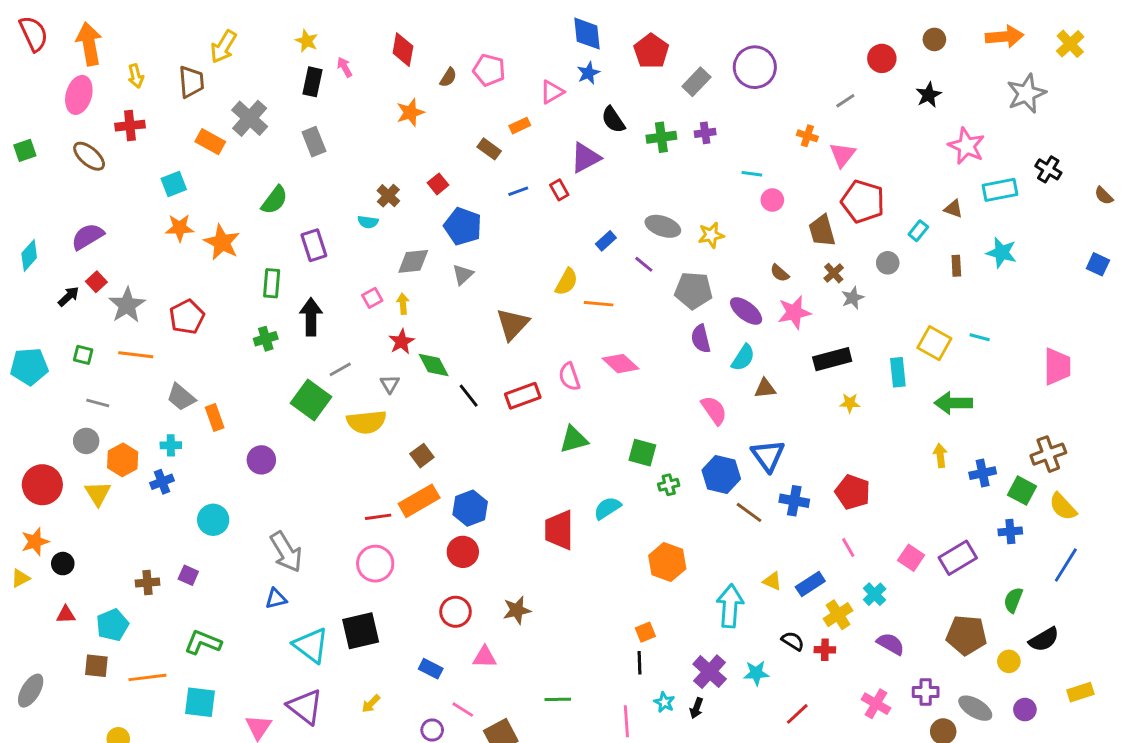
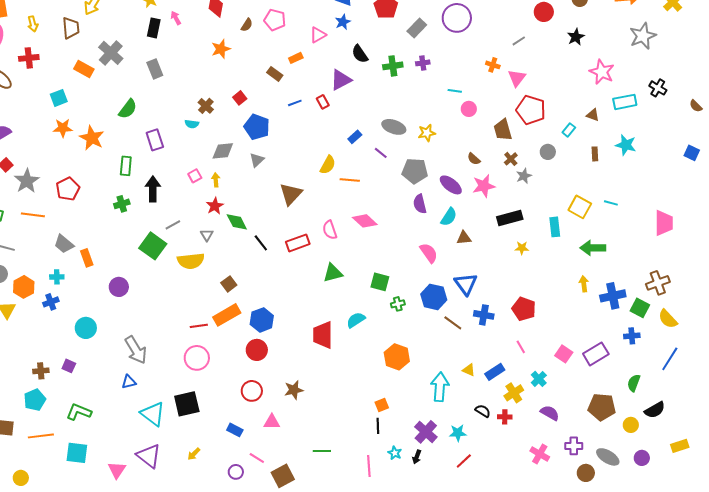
blue cross: (983, 473) -> (613, 296), size x1.4
cyan pentagon: (112, 625) -> (35, 400), moved
red line: (797, 714) -> (464, 461), moved

